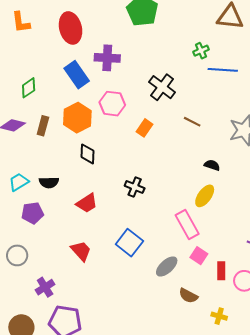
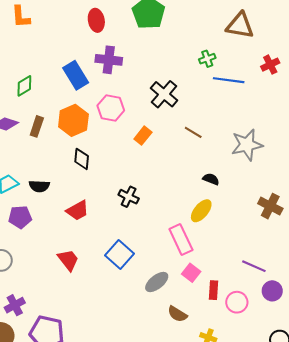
red ellipse: (71, 28) -> (96, 20), moved, size x0.7
purple cross: (45, 287) -> (15, 305), moved

